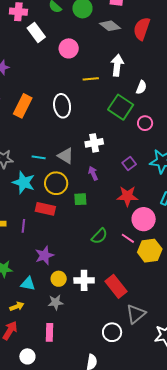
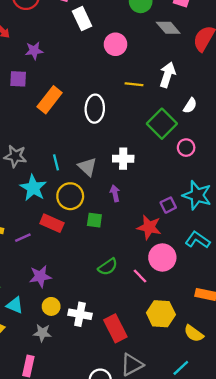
cyan line: (39, 157) -> (56, 162), turned 56
purple square: (129, 164) -> (168, 205), moved
purple line: (23, 226) -> (23, 238), turned 48
yellow hexagon: (150, 251) -> (161, 314), moved

